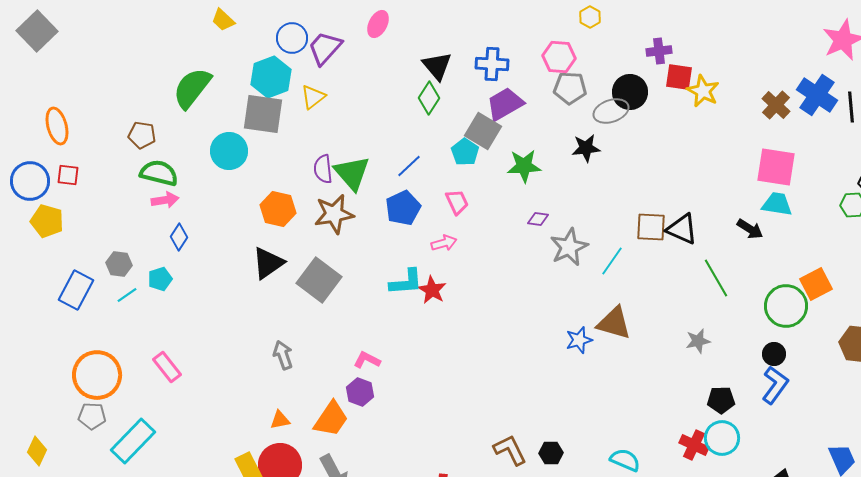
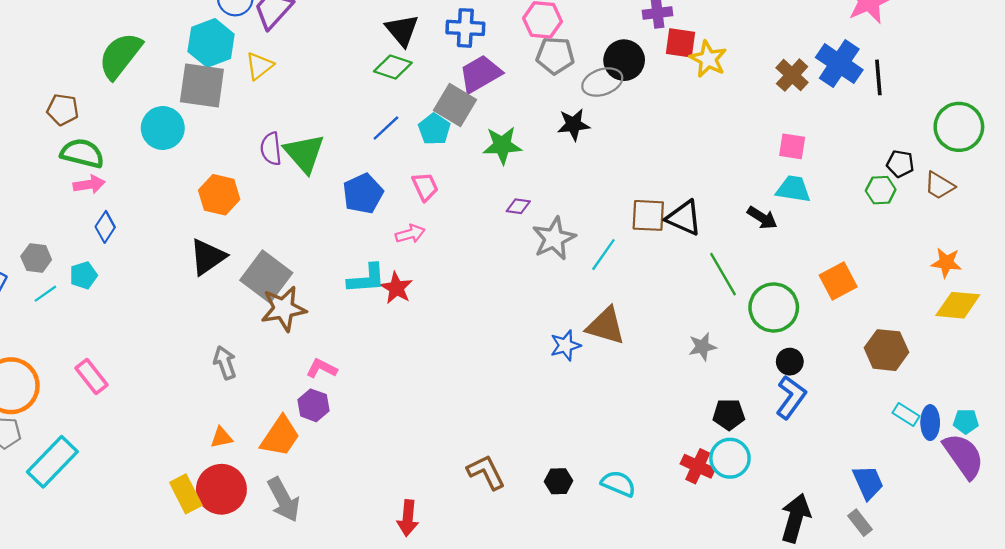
green diamond: (429, 98) -> (393, 67), turned 76
blue line: (409, 166) -> (386, 128), moved
pink square: (776, 167) -> (792, 146), size x0.6
brown star: (334, 214) -> (284, 309), moved
green circle: (786, 306) -> (774, 307), moved
black hexagon: (551, 453) -> (559, 481), moved

